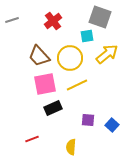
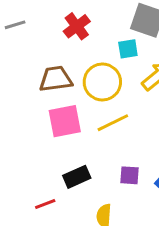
brown trapezoid: (39, 56) -> (56, 79), turned 125
black rectangle: (53, 108) -> (77, 177), moved

